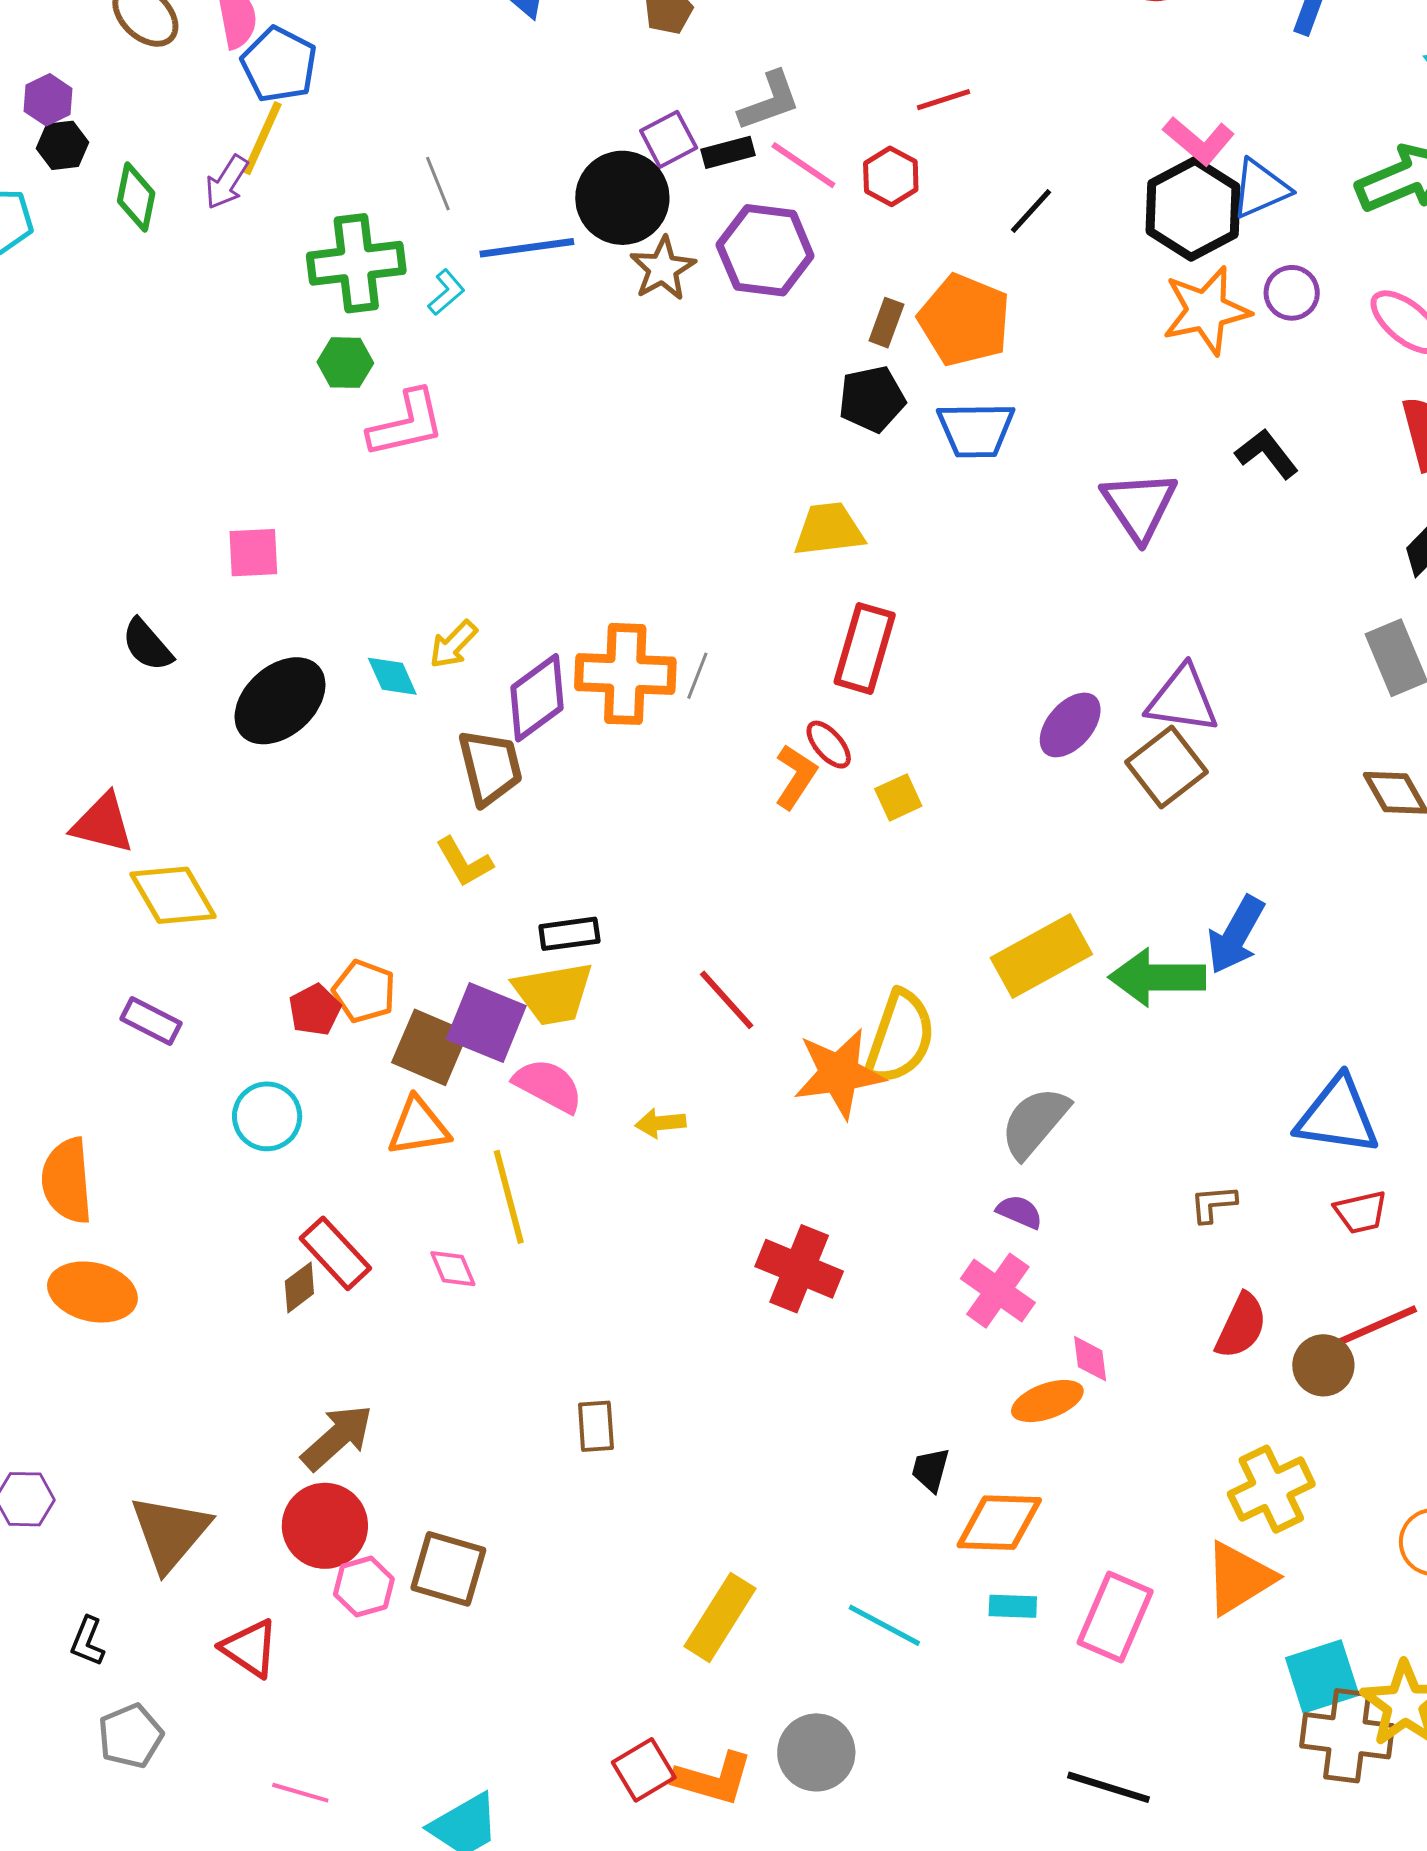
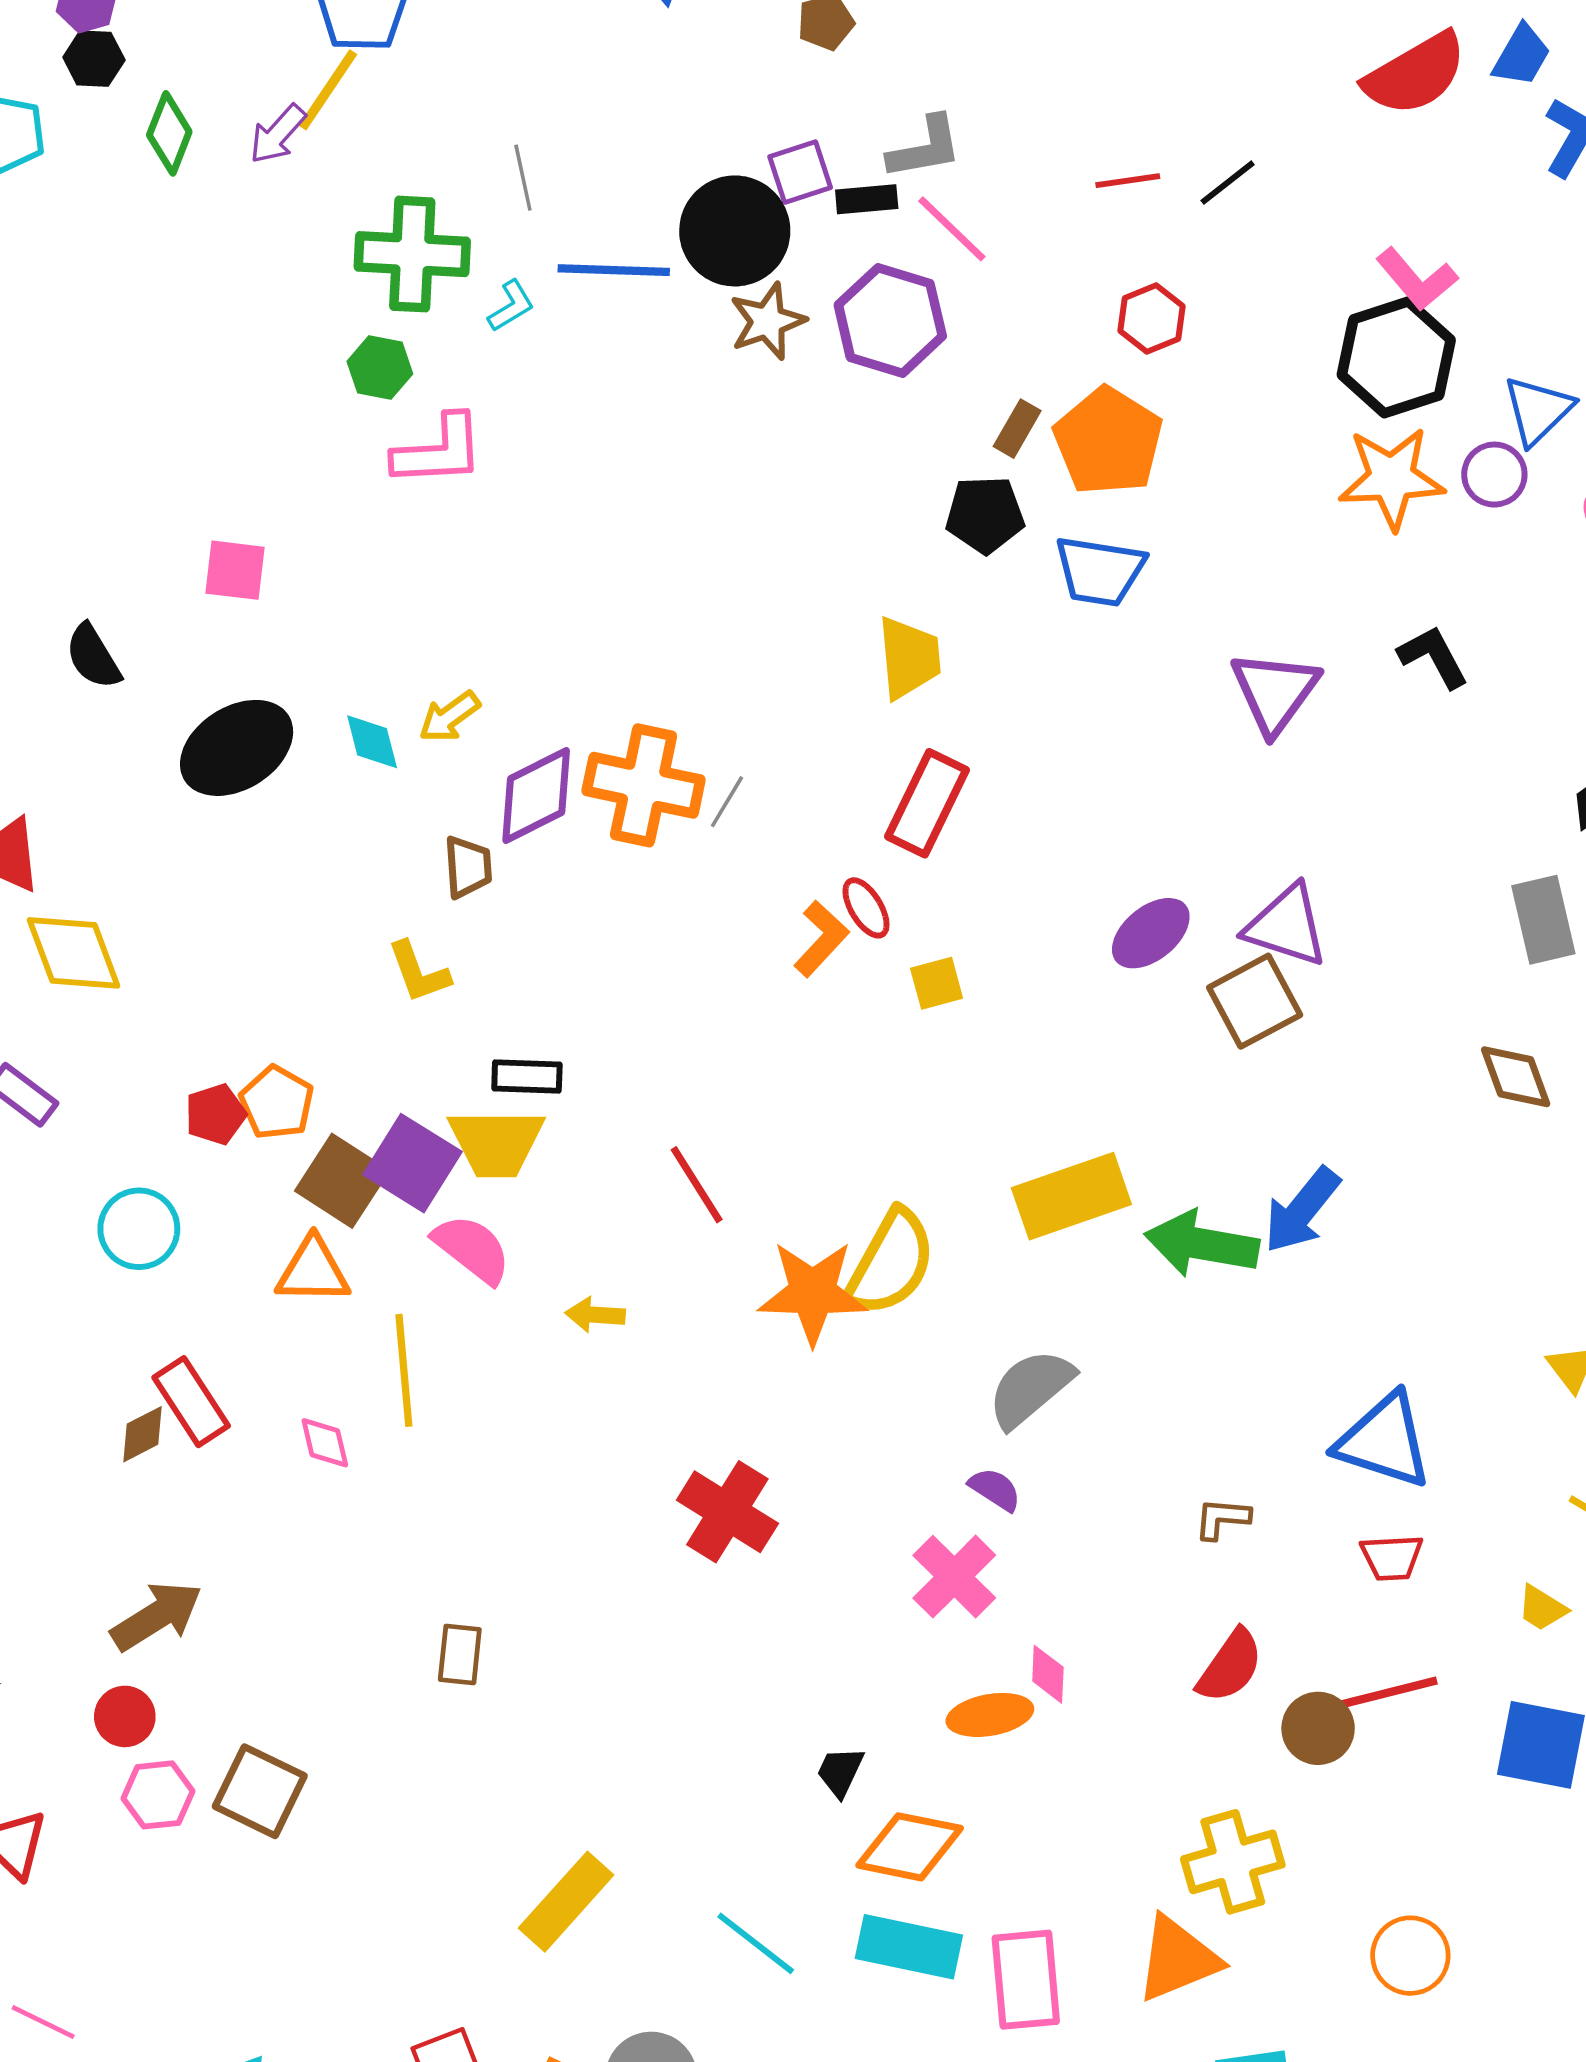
red hexagon: (891, 176) -> (1151, 319), moved
blue triangle: (1260, 189) -> (1538, 410), moved, turned -30
black line: (1031, 211) -> (1228, 183), moved
yellow trapezoid: (829, 529) -> (909, 658), turned 82
brown trapezoid: (490, 767) -> (468, 867), size x0.7
red circle: (325, 1526) -> (125, 1716), size x0.6
cyan rectangle: (1013, 1606) -> (909, 1947), size x1.8
pink rectangle: (1115, 1617) -> (1026, 1980), turned -38

